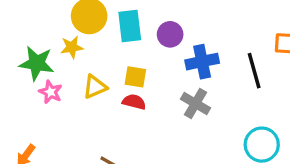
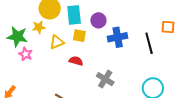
yellow square: (135, 77) -> (79, 36), moved
yellow triangle: (95, 87) -> (57, 42), moved
gray cross: (196, 104) -> (105, 79), moved

